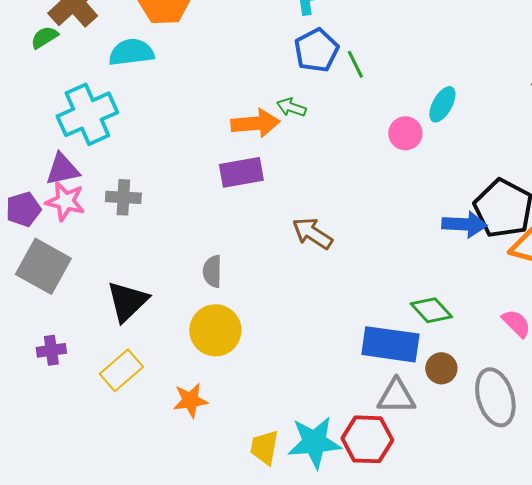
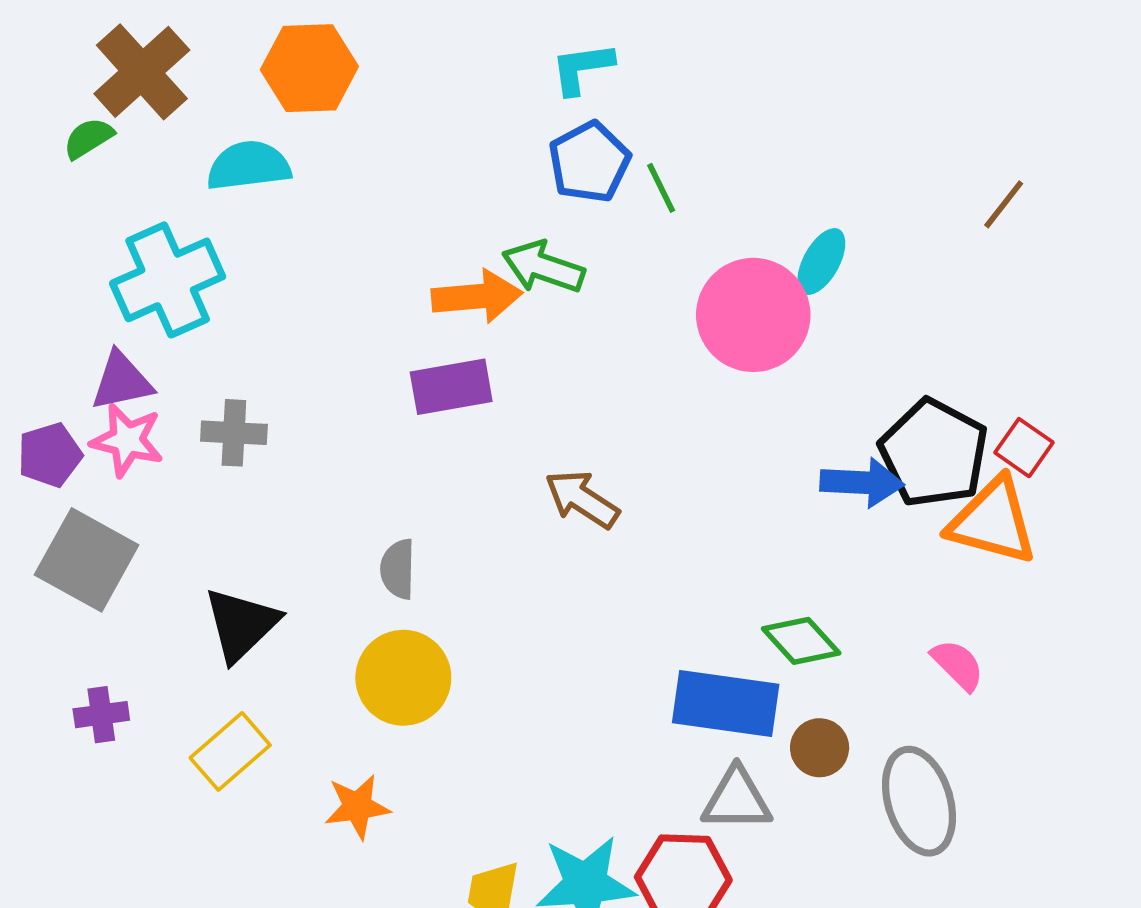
green arrow: (291, 107) -> (543, 267), size x1.5
pink circle: (405, 133) -> (753, 315), size x1.8

